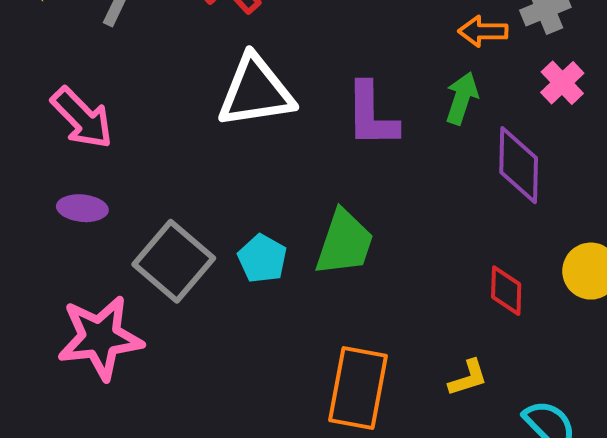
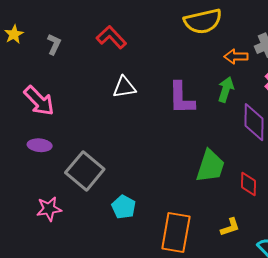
white triangle: (256, 92) -> (124, 87), size x0.6
green trapezoid: (344, 243) -> (210, 166), moved
cyan pentagon: (262, 259) -> (124, 207), moved
pink star: (100, 338) -> (49, 209), size x0.6

